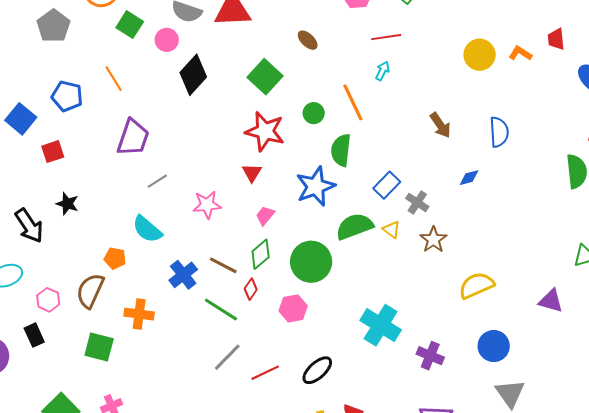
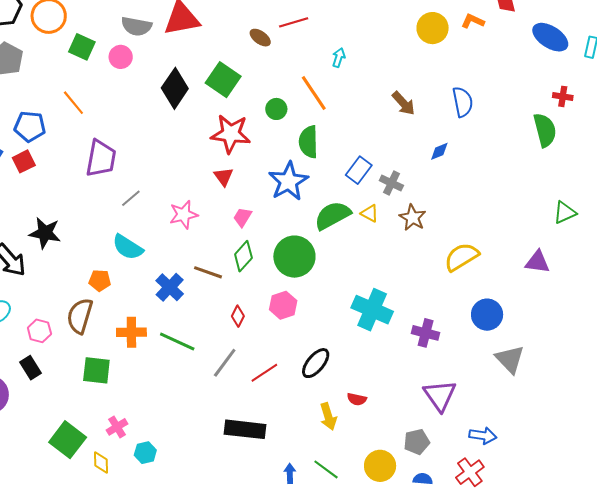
red line: (386, 37) -> (294, 22), moved
black diamond: (193, 75) -> (175, 88), moved
red square: (53, 152) -> (24, 161), moved
black star: (67, 204) -> (45, 233), size x1.4
red diamond: (251, 289) -> (238, 316), moved
green line: (221, 310) -> (177, 341), moved

